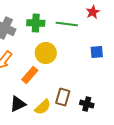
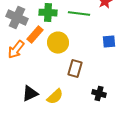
orange rectangle: (30, 75) -> (35, 35), moved
brown rectangle: (63, 97) -> (75, 69), moved

